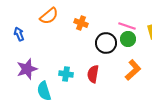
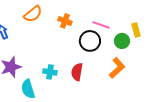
pink line: (127, 26) -> (101, 25), moved
green circle: (128, 39) -> (122, 41), moved

